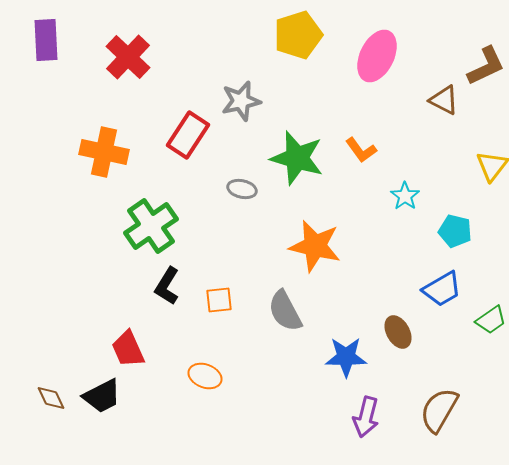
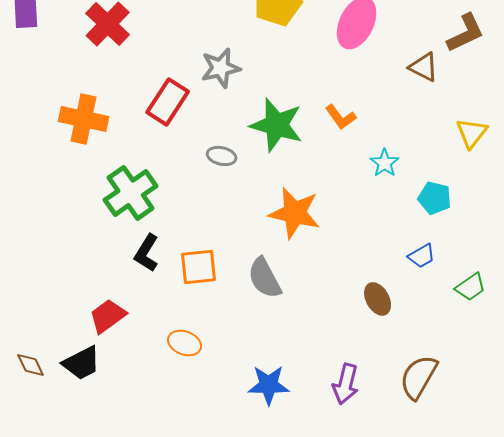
blue trapezoid: (442, 289) -> (422, 256), size x0.7
orange square: (219, 300) -> (199, 267), size x1.4
red trapezoid: (128, 349) -> (108, 316), turned 78
blue star: (346, 357) -> (269, 385), moved

